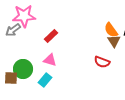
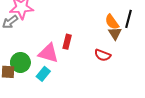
red rectangle: (51, 36) -> (67, 42), moved, turned -32
pink triangle: (50, 60) -> (48, 53), size x1.5

